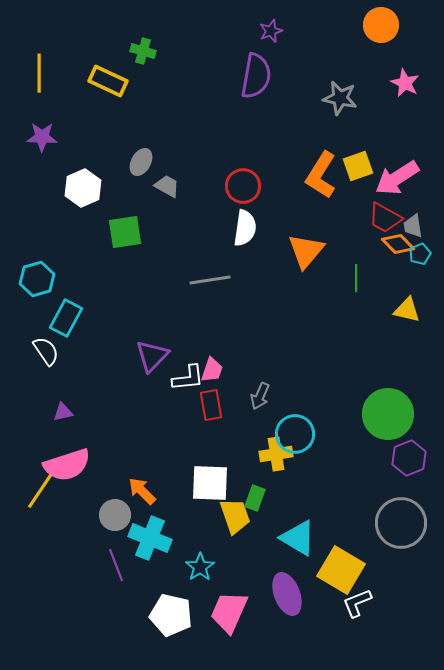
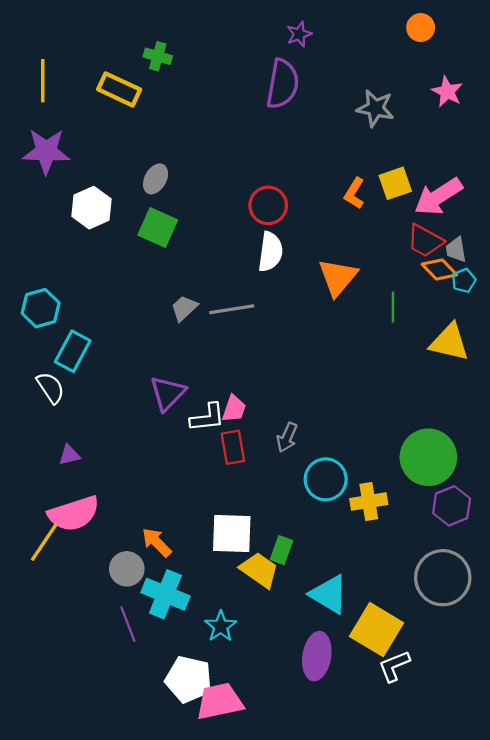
orange circle: (381, 25) -> (421, 28), size x0.7
purple star: (42, 137) -> (46, 151), size x1.4
orange L-shape: (321, 175) -> (354, 193), size x0.6
gray trapezoid: (167, 186) -> (184, 308), moved, turned -72
green square: (125, 232) -> (158, 227), moved, turned 33
yellow triangle: (407, 310) -> (449, 342), size x1.4
yellow cross: (276, 454) -> (369, 501), moved
yellow trapezoid: (235, 516) -> (259, 570), turned -36
purple ellipse: (287, 594) -> (317, 656), turned 30
pink trapezoid: (229, 612) -> (220, 701), moved, turned 54

